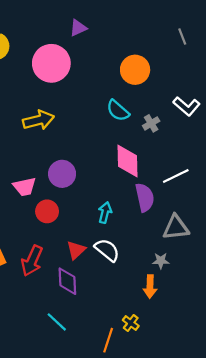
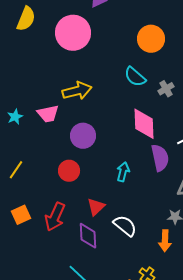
yellow arrow: (38, 120) -> (77, 91), moved
pink trapezoid: (24, 187) -> (48, 114), moved
white semicircle: (107, 250) -> (125, 226), moved

